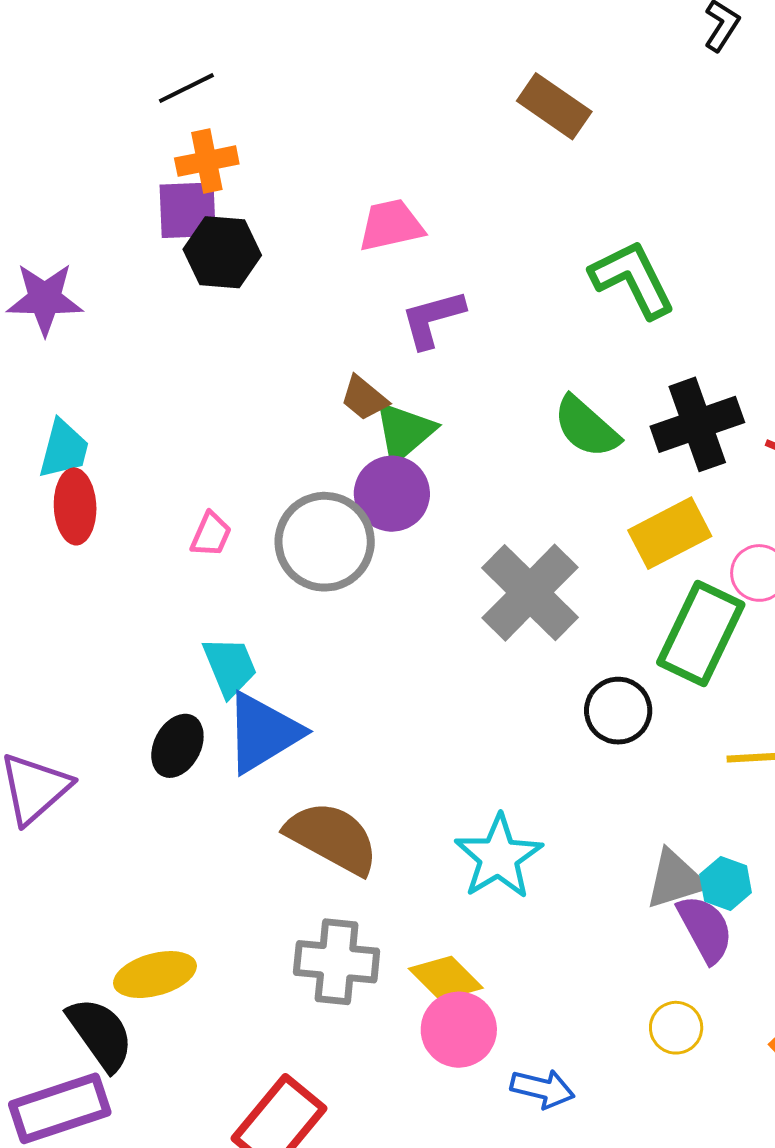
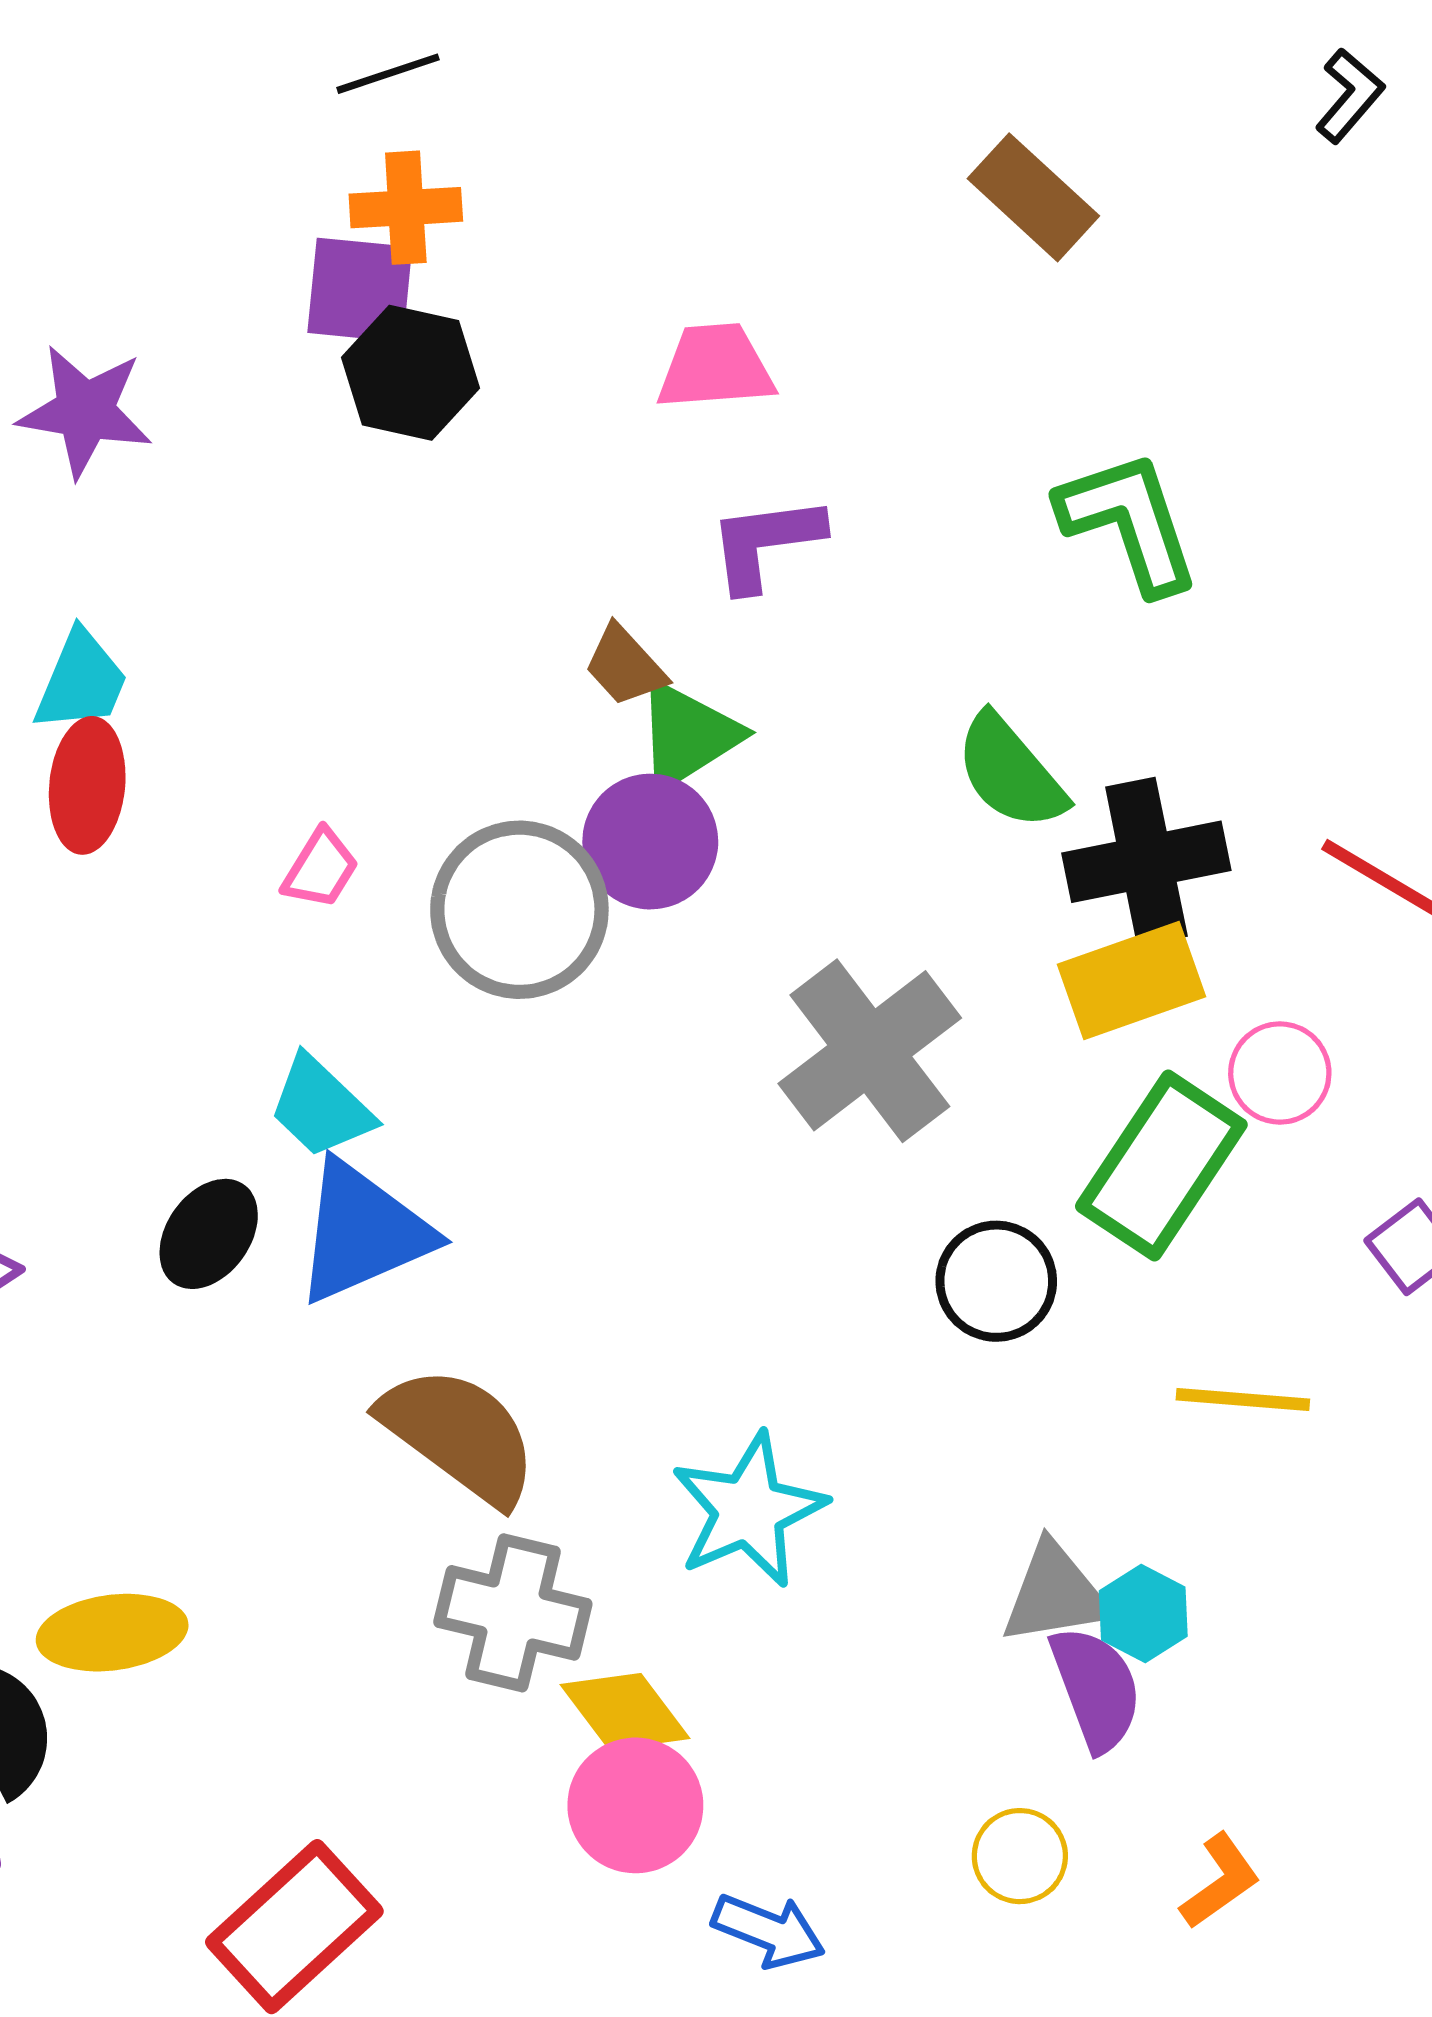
black cross: (697, 424) -> (1146, 862), moved
cyan trapezoid: (230, 667) -> (321, 1107), turned 148
gray cross: (337, 962) -> (513, 1613), moved

